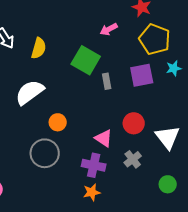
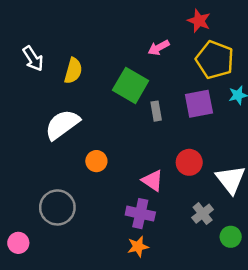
gray circle: (45, 153) -> (57, 207), moved
gray cross: (133, 159) -> (203, 214), moved

